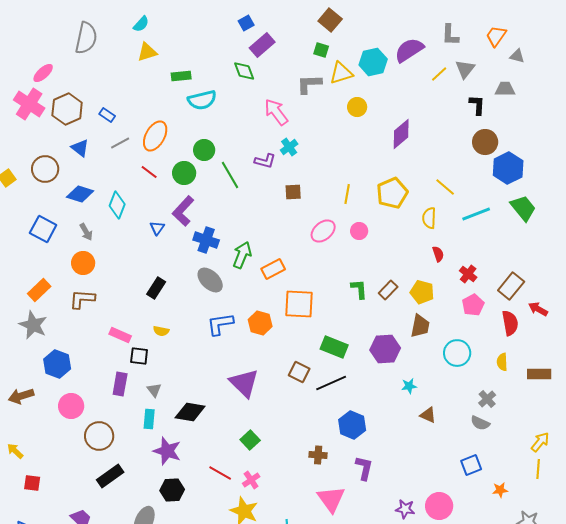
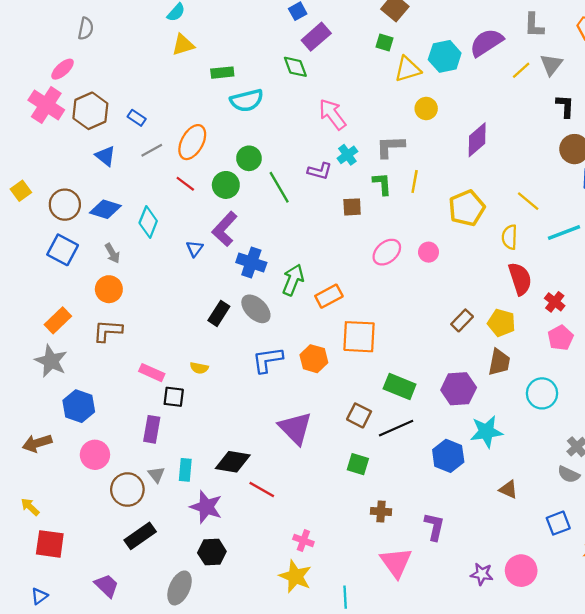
gray semicircle: (86, 38) -> (86, 29), moved, size x0.6
gray L-shape: (309, 84) -> (390, 147), moved
brown circle: (45, 169) -> (65, 205), moved
yellow line: (347, 194) -> (415, 181), moved
red semicircle: (438, 254) -> (520, 279), size x1.8
black rectangle: (156, 288) -> (219, 313), moved
green L-shape: (359, 289) -> (382, 184), moved
cyan star: (409, 386) -> (486, 432), size x1.8
gray triangle: (154, 390) -> (156, 474), moved
brown triangle: (428, 415) -> (508, 490), moved
blue hexagon: (352, 425) -> (448, 456), moved
green square: (250, 440) -> (358, 464), moved, turned -30
red line: (220, 473) -> (262, 490), moved
pink cross: (251, 480) -> (303, 540), turned -36
red square: (32, 483) -> (50, 544), size x1.5

